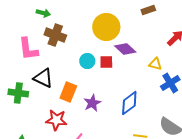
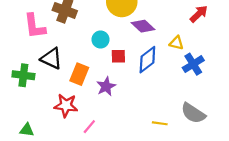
red square: (106, 62) -> (118, 56), moved
blue diamond: (129, 103) -> (147, 60), moved

